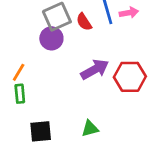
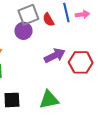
green triangle: (90, 129) -> (49, 100), size x1.5

